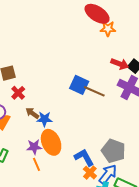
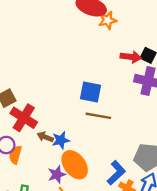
brown line: (94, 91) -> (98, 116), moved
red cross: (18, 93) -> (24, 118), size x1.6
blue L-shape: (84, 158) -> (116, 173), turned 90

